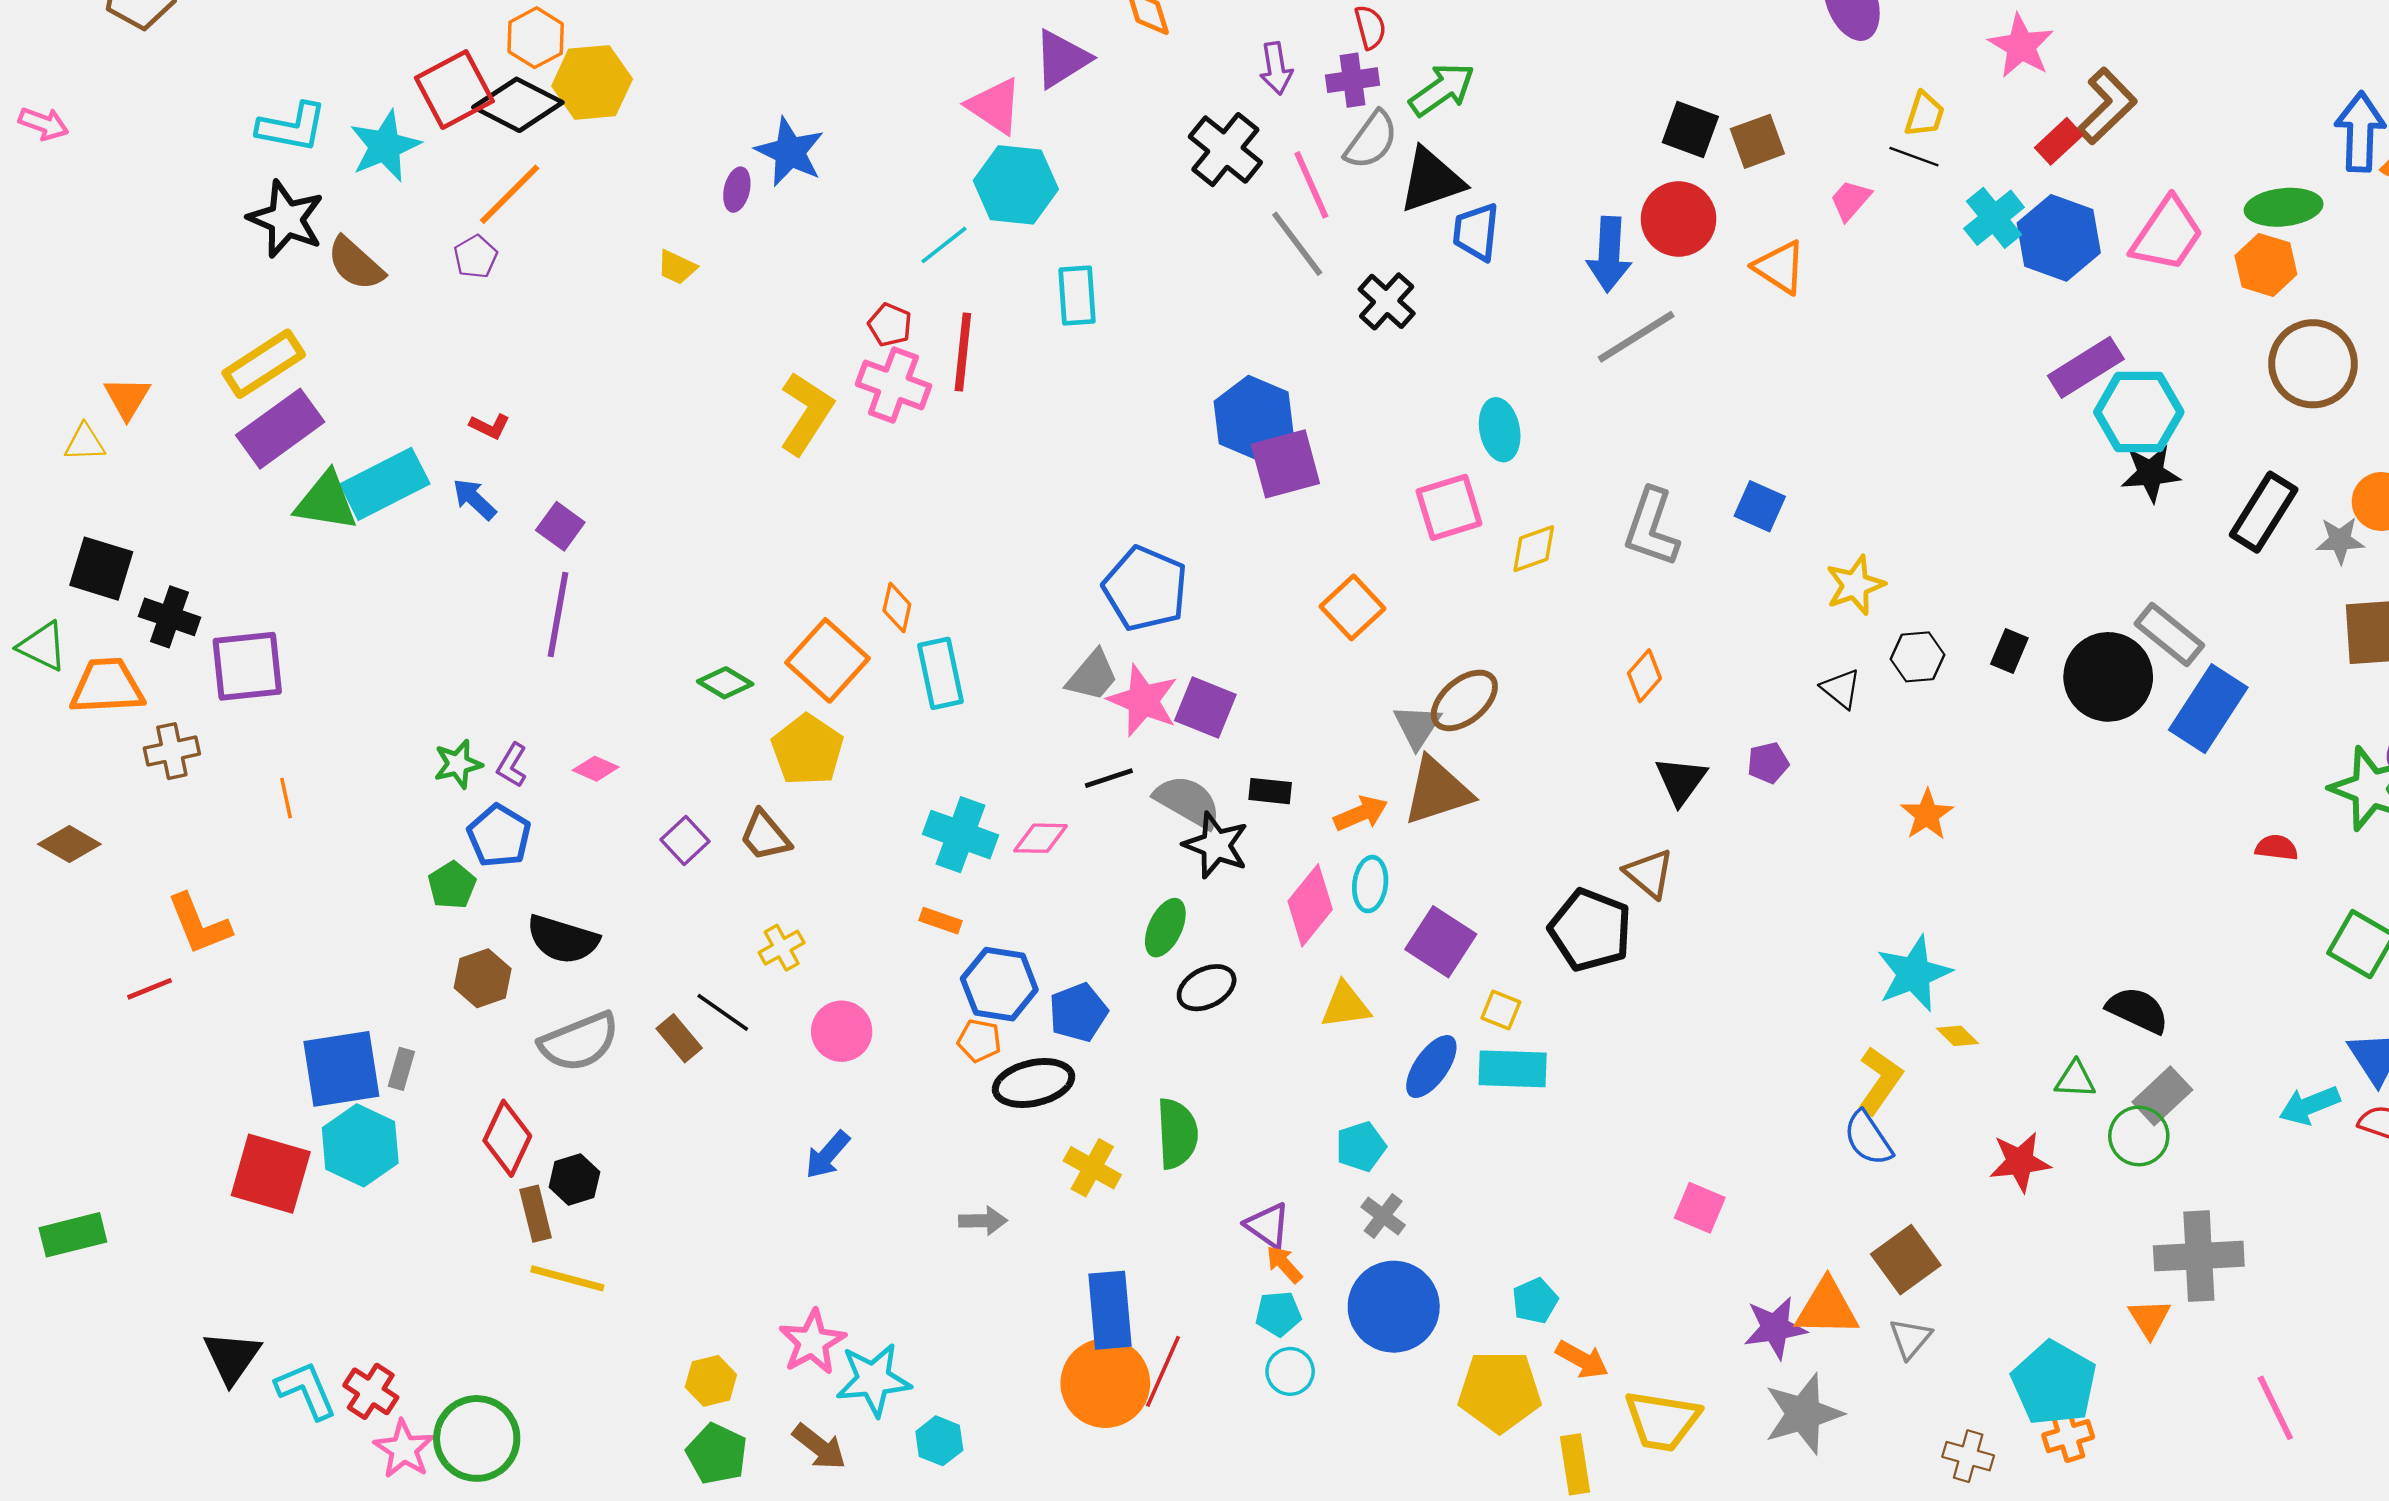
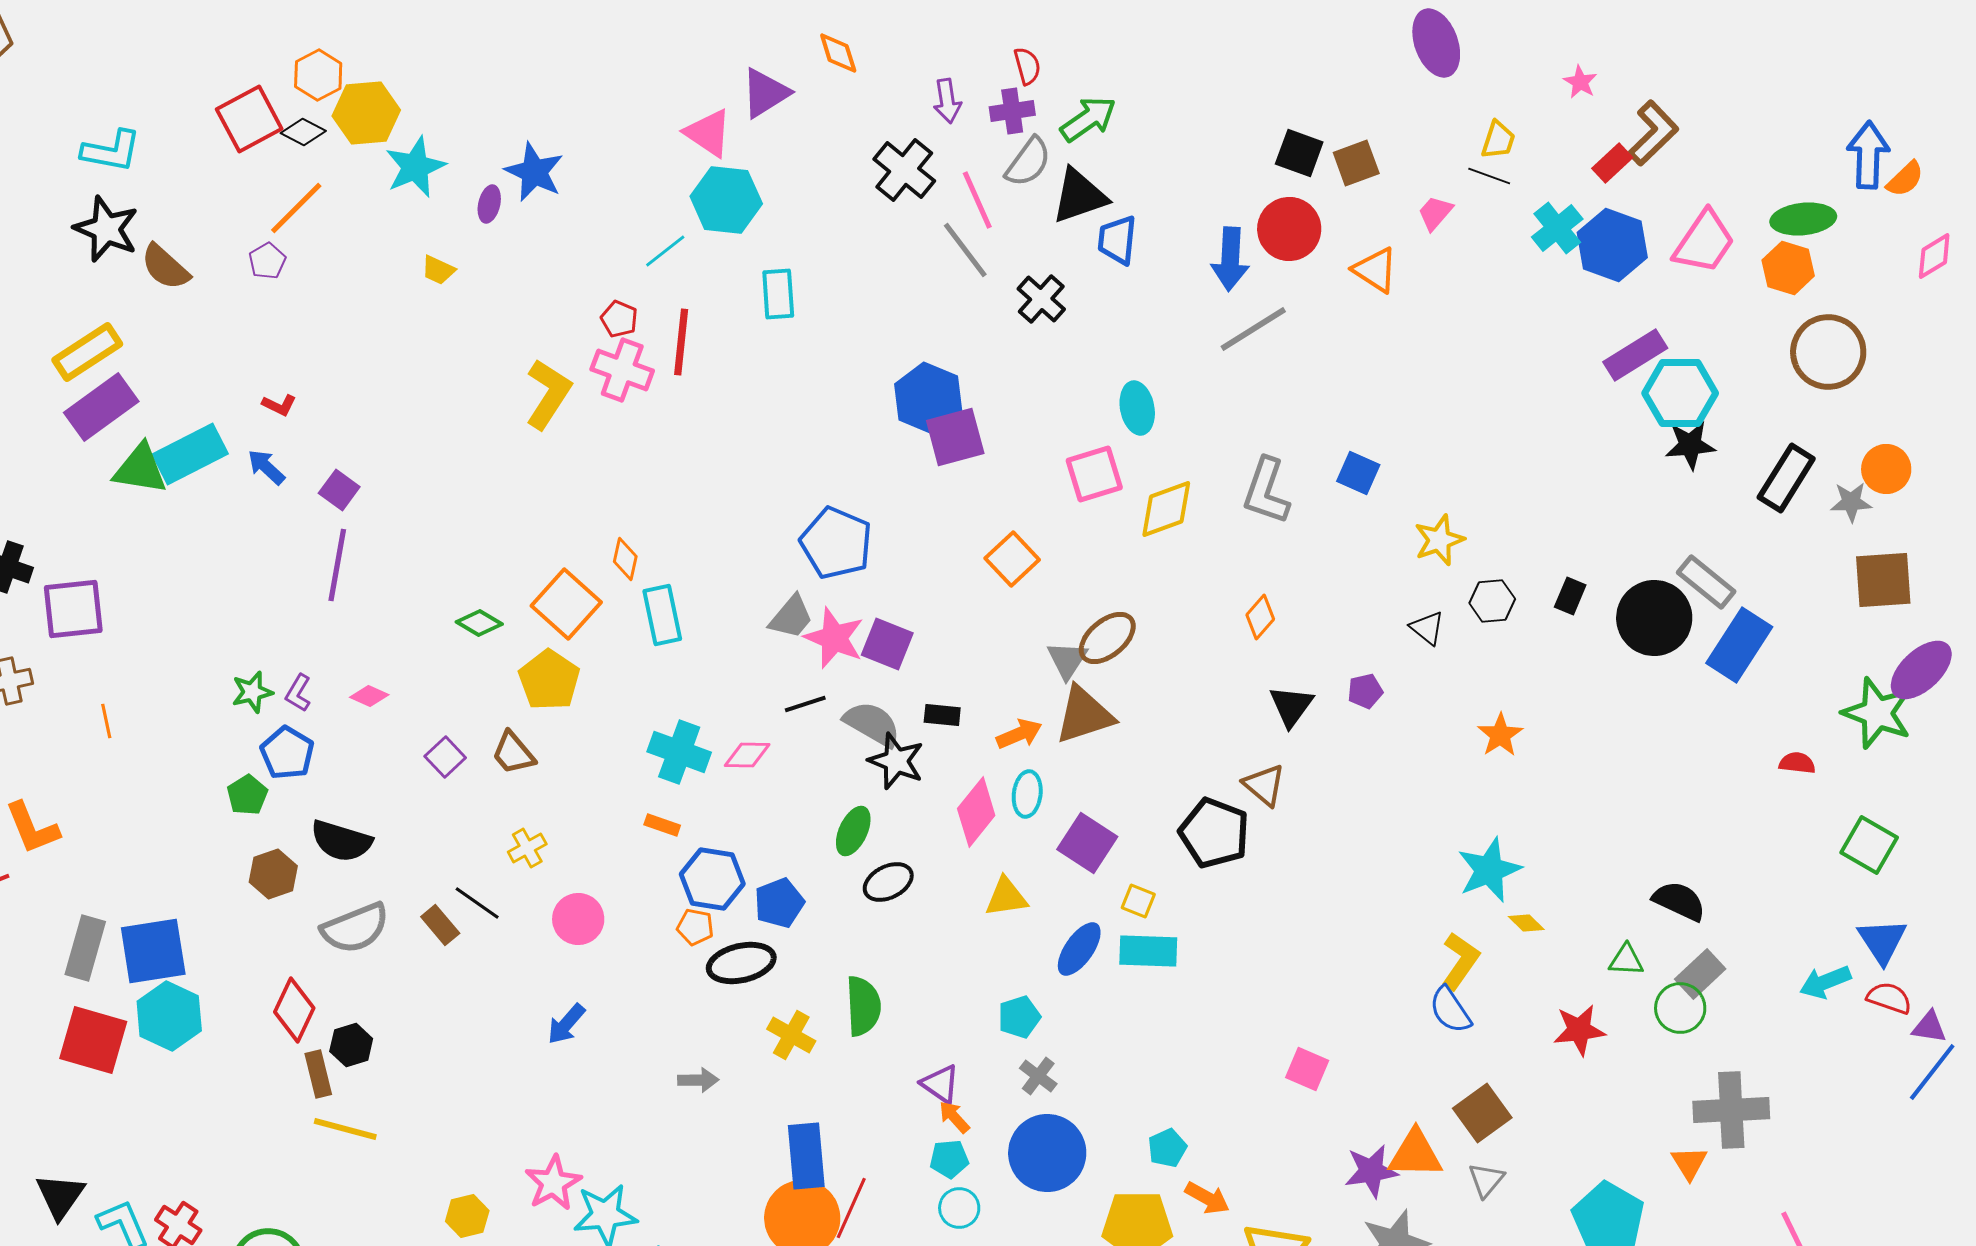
pink star: (2021, 46) -> (1580, 82), size x0.6
black diamond: (518, 105) -> (303, 132), size x0.6
cyan star: (385, 146) -> (415, 167), moved
yellow diamond: (1534, 549) -> (1166, 509), size x1.4
gray rectangle: (401, 1069) -> (85, 948), moved, size x1.8

